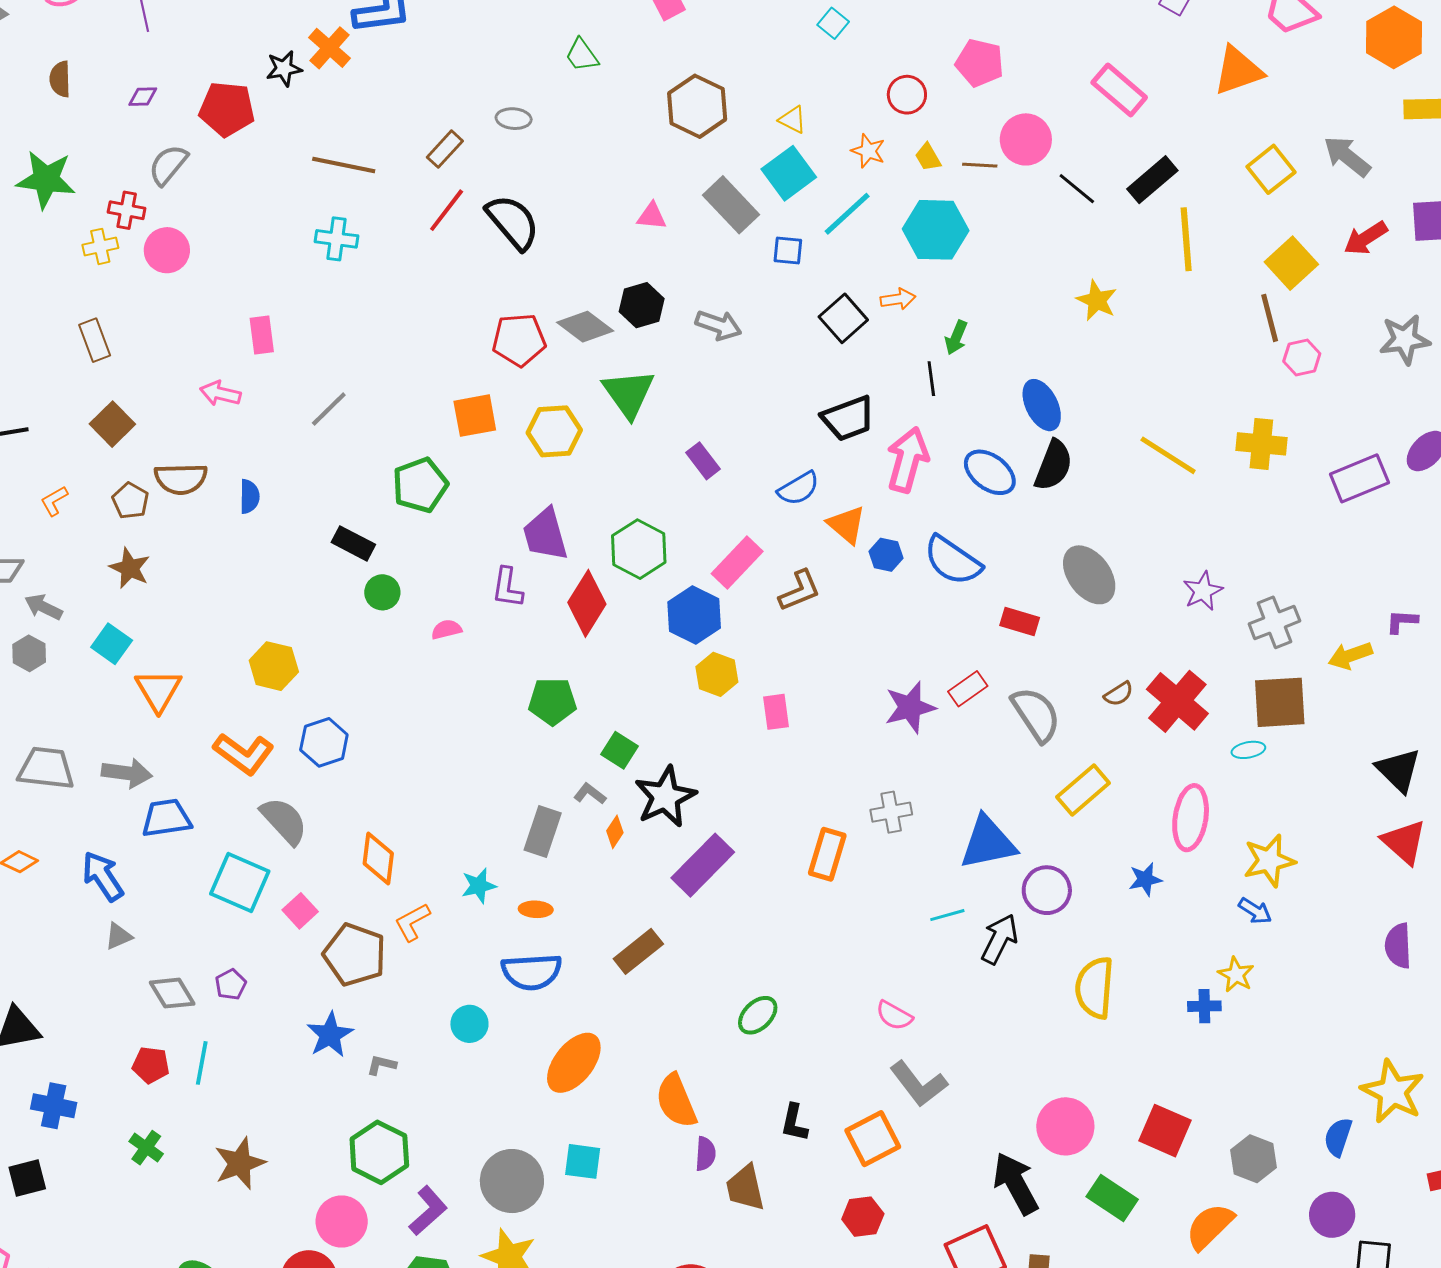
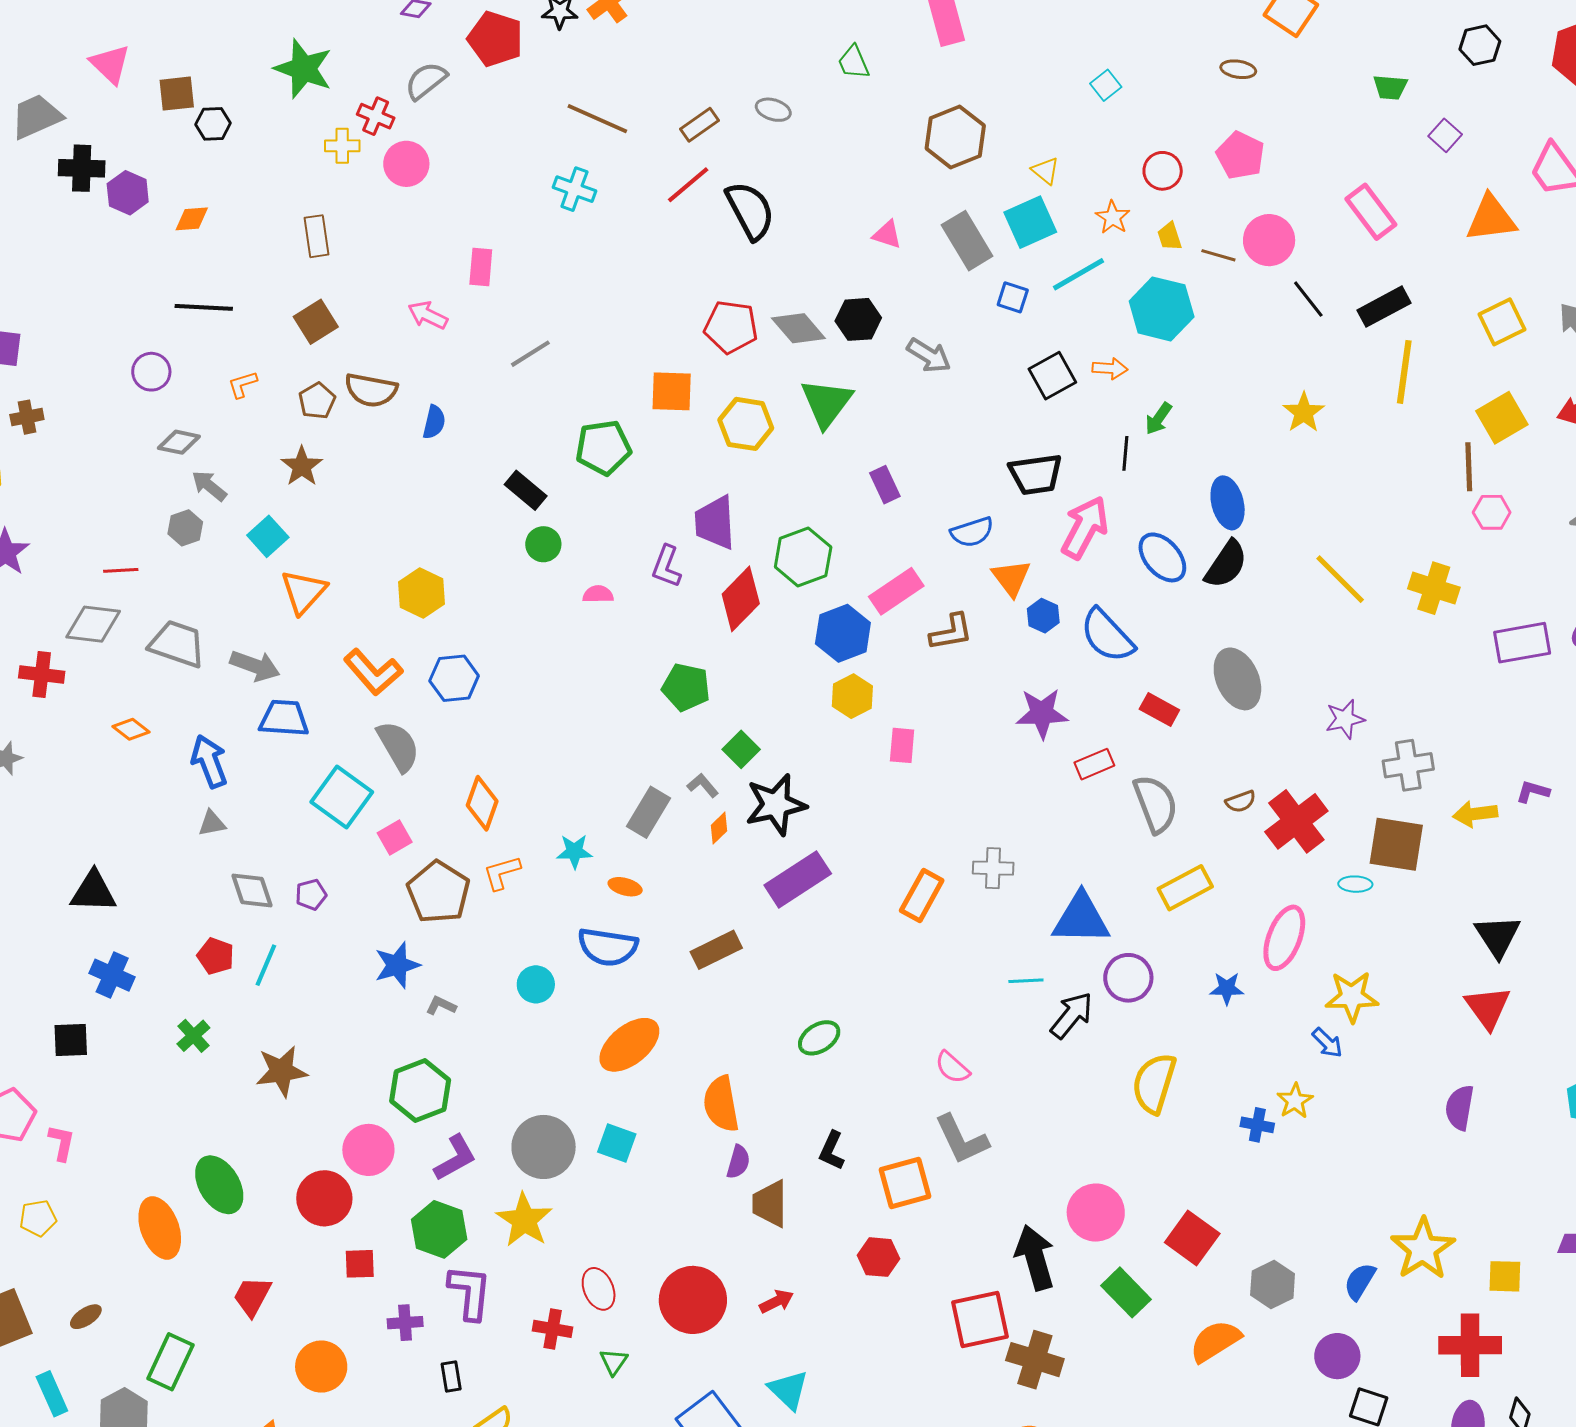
purple star: (910, 707) -> (1042, 713), moved

